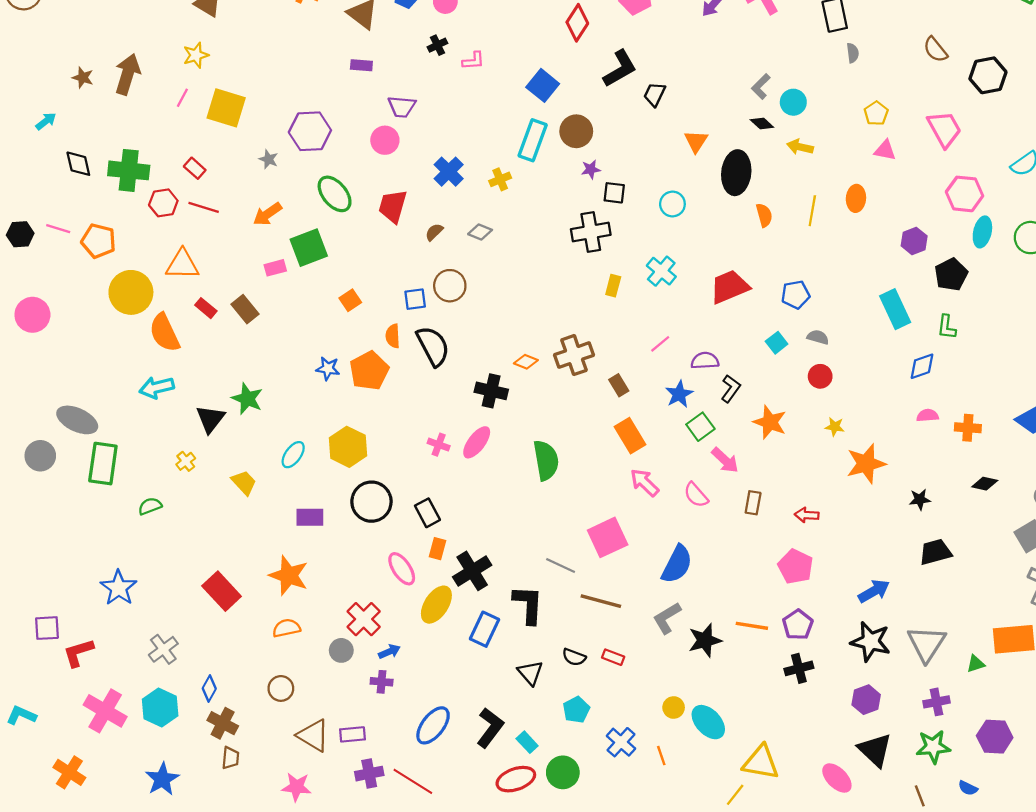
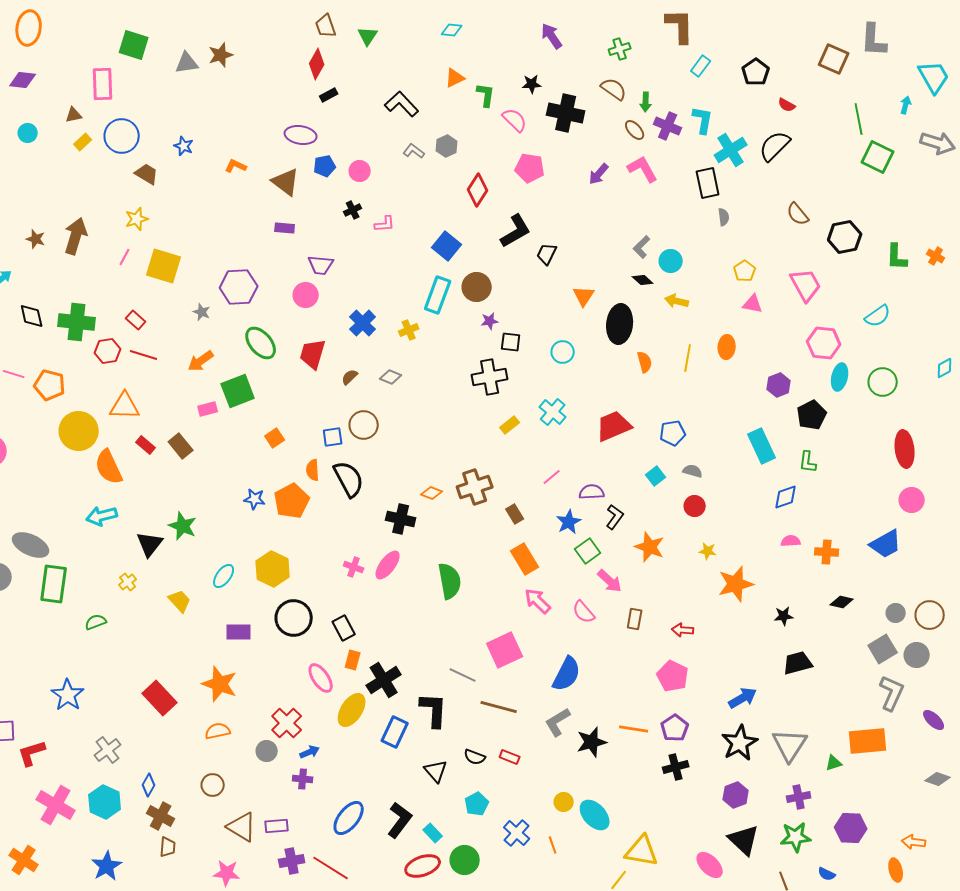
yellow rectangle: (613, 286) -> (510, 425), turned 36
black star: (871, 641) -> (740, 743), turned 30

